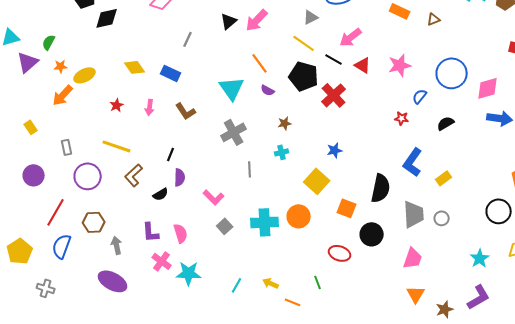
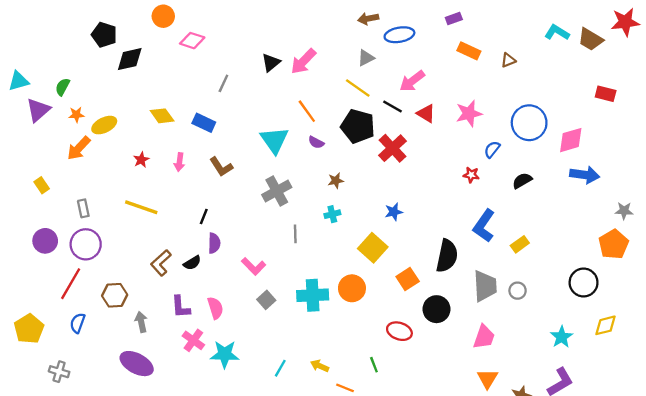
brown L-shape: (134, 175) -> (161, 263), moved
purple circle: (88, 176) -> (86, 244), moved
orange square: (347, 208) -> (408, 279), turned 36
blue semicircle: (62, 246) -> (78, 323), size x0.7

